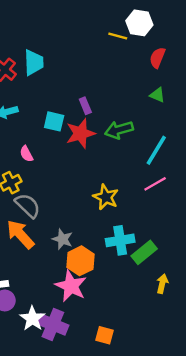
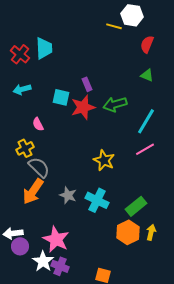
orange arrow: (20, 234) -> (33, 191), turned -104
cyan cross: (120, 240) -> (97, 200), moved, turned 35
orange hexagon: (81, 261) -> (128, 232), moved
pink star: (71, 286) -> (56, 239), moved
purple cross: (53, 325) -> (60, 266), size x0.7

